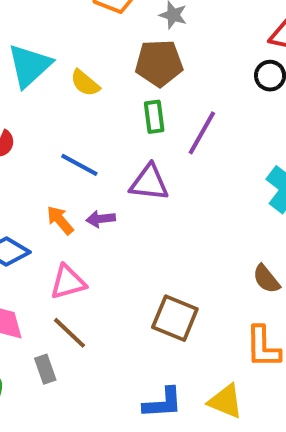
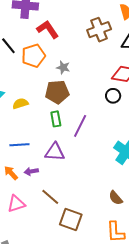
yellow semicircle: (85, 83) -> (20, 104), turned 126
blue line: (79, 165) -> (19, 145), turned -30
brown line: (69, 333) -> (50, 197), moved

